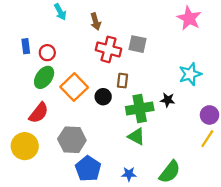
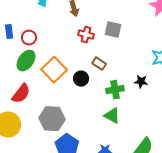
red cross: (109, 49) -> (86, 35), size x0.7
brown rectangle: (122, 81) -> (99, 64), turned -64
green cross: (140, 109) -> (115, 90), size x0.7

